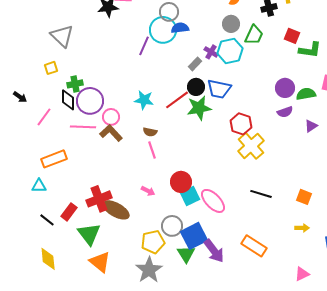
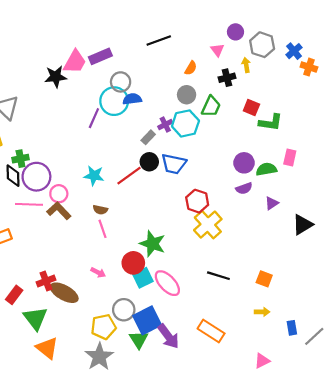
purple cross: (211, 52) -> (165, 125), turned 32
green star: (199, 108) -> (152, 244), moved, turned 30
red cross: (99, 199) -> (46, 281), size x0.7

